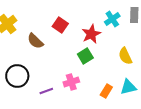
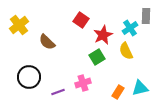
cyan cross: (112, 19) -> (130, 28), moved
red square: (60, 25) -> (81, 20), moved
yellow semicircle: (125, 56) -> (126, 51), moved

